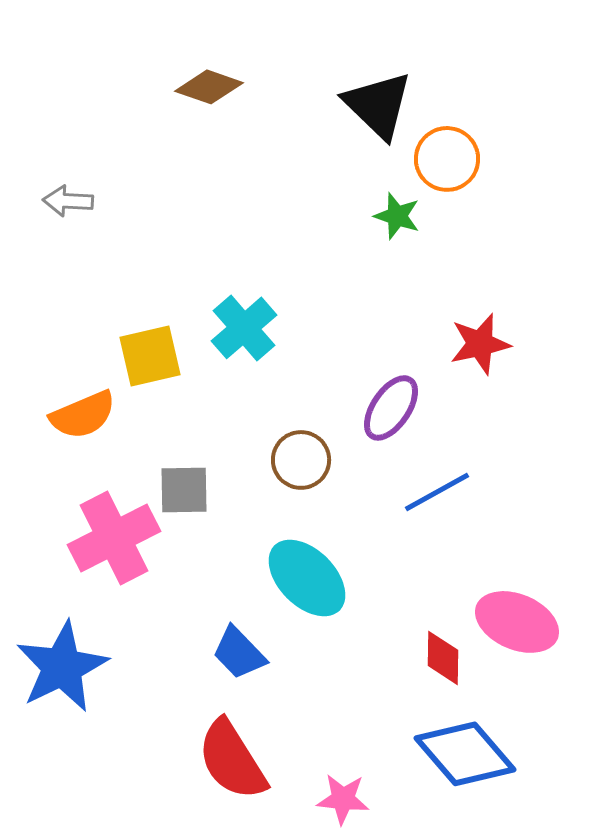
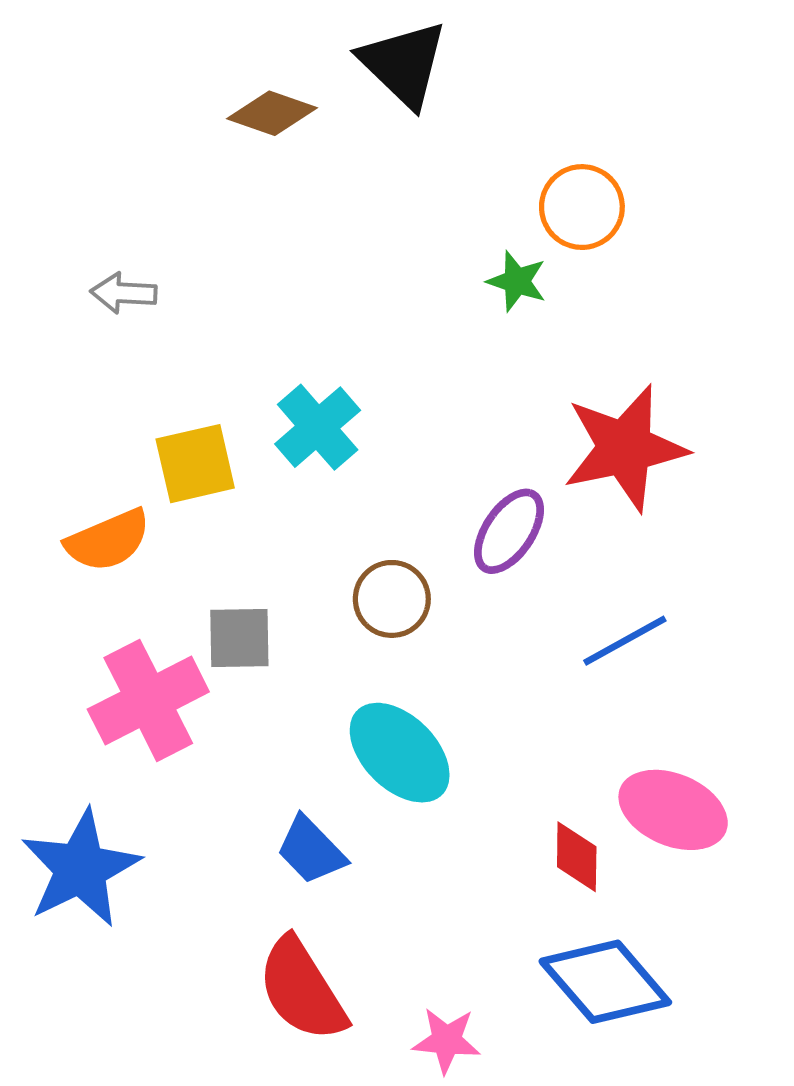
black triangle: (378, 105) -> (404, 64), moved
gray arrow: (68, 201) -> (124, 293), moved
red star: (480, 344) -> (625, 448), size x1.6
blue line: (437, 492) -> (625, 641), moved

